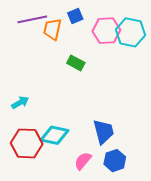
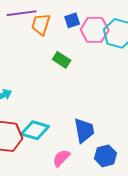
blue square: (75, 16) -> (72, 20), moved
blue hexagon: (115, 161) -> (105, 156), moved

